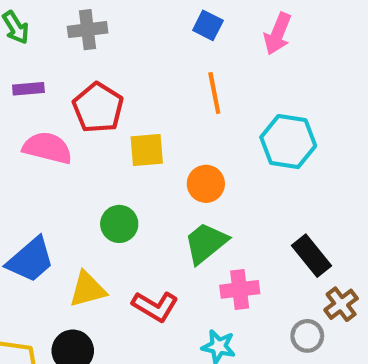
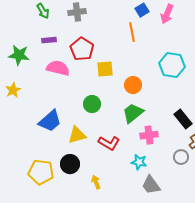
blue square: (208, 25) -> (142, 10), moved, turned 32
orange line: (214, 93) -> (132, 32), moved

